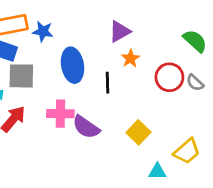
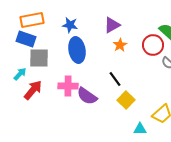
blue star: (43, 31) -> (70, 25), moved
red circle: (169, 77) -> (153, 45), moved
black line: (108, 83) -> (115, 79), moved, turned -35

